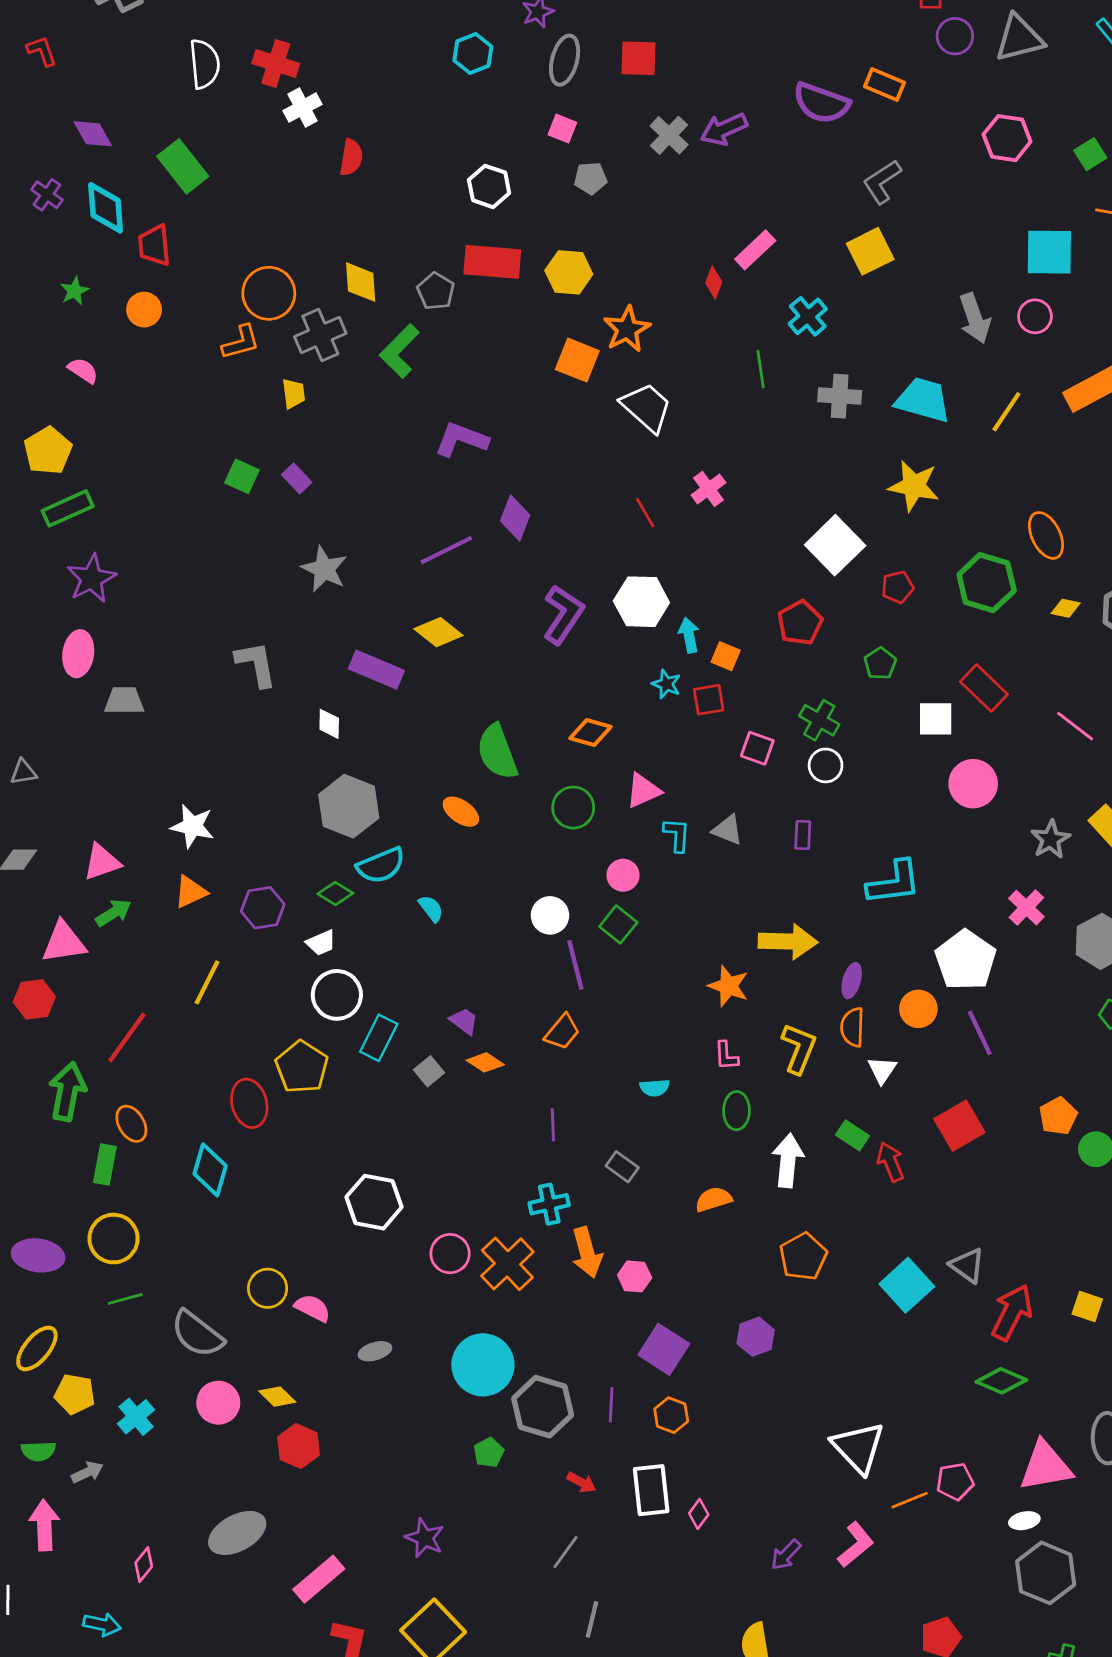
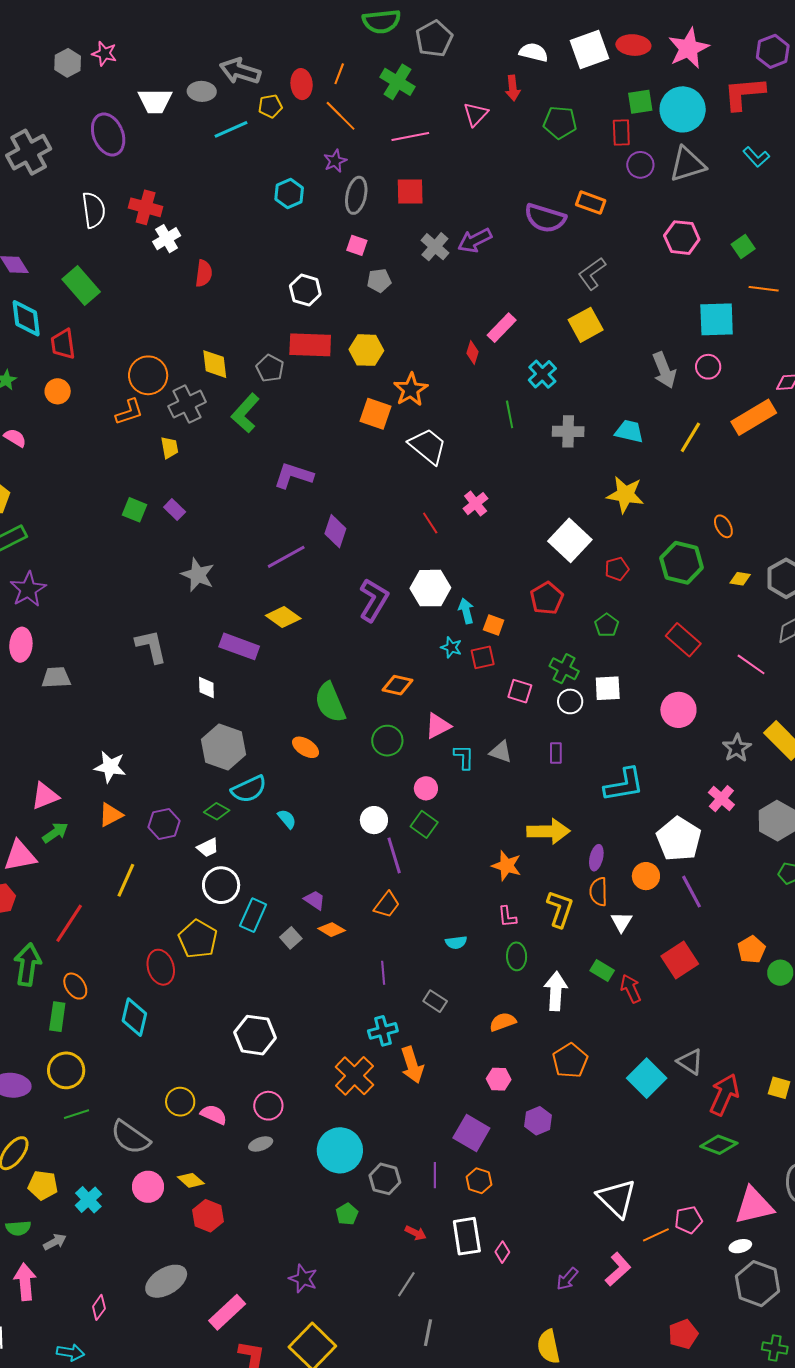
cyan trapezoid: (923, 400) -> (629, 431), size x0.7
orange ellipse: (1046, 535) -> (723, 526), size x0.7
white square: (936, 719) -> (608, 688), moved
pink circle: (450, 1254) -> (268, 1106), moved
pink hexagon: (635, 1276) -> (499, 1079), moved
gray hexagon: (543, 1407) -> (385, 1179), size x0.7

